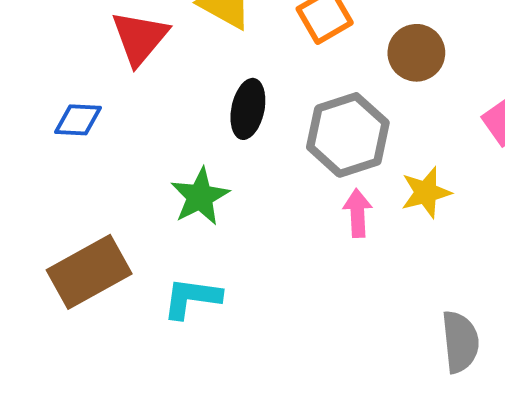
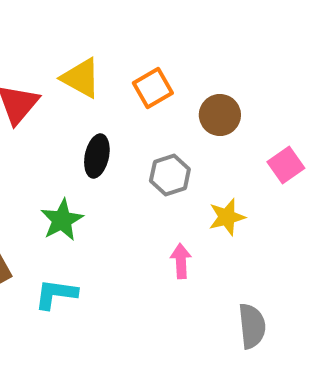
gray hexagon: (348, 135) -> (170, 175), size x0.7
pink arrow: (357, 213) -> (181, 261), moved

